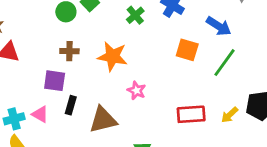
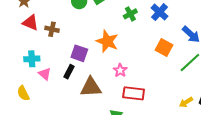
brown cross: (69, 51) -> (52, 29), moved
purple square: (55, 81) -> (79, 53), moved
red rectangle: (191, 114) -> (134, 93), moved
cyan cross: (14, 119) -> (32, 59), moved

